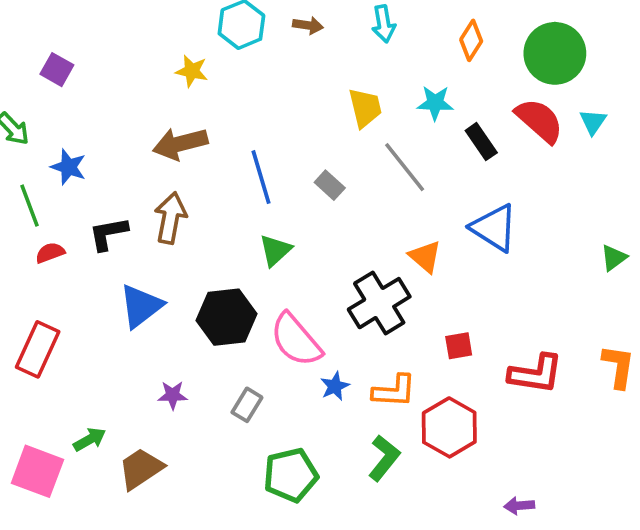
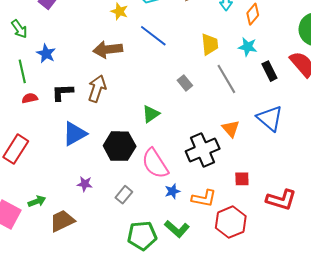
orange diamond: (471, 40) -> (253, 14), moved
blue line: (261, 177) -> (153, 36), moved, turned -44
green L-shape: (384, 458) -> (177, 229), moved, turned 85

